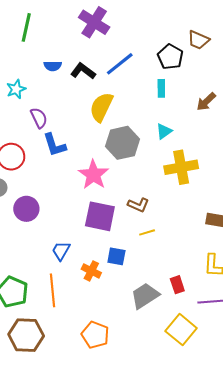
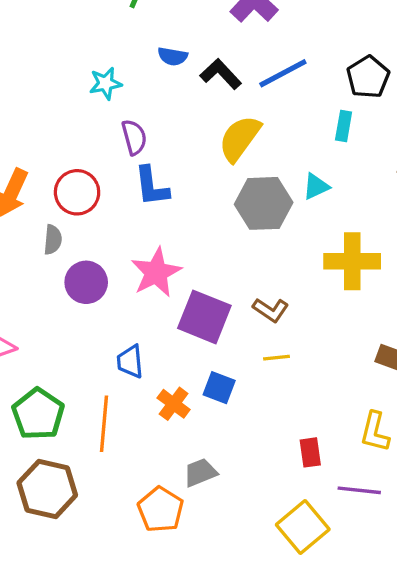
cyan triangle: (164, 131) -> (316, 186), moved
pink star: (93, 175) -> (156, 272), moved
blue trapezoid: (61, 251) -> (130, 362), turned -45
gray trapezoid: (145, 296) -> (200, 473), moved, size x0.7

